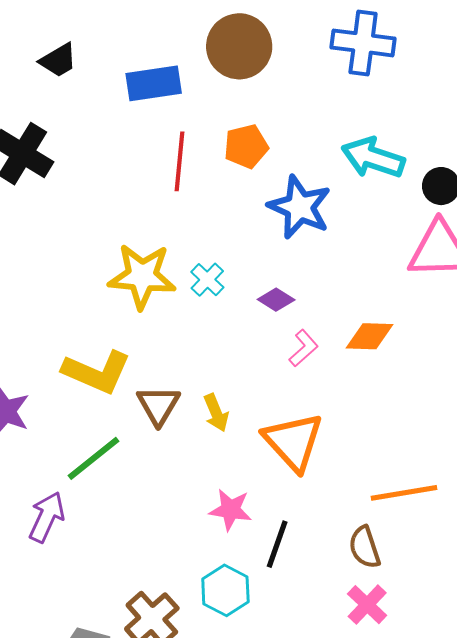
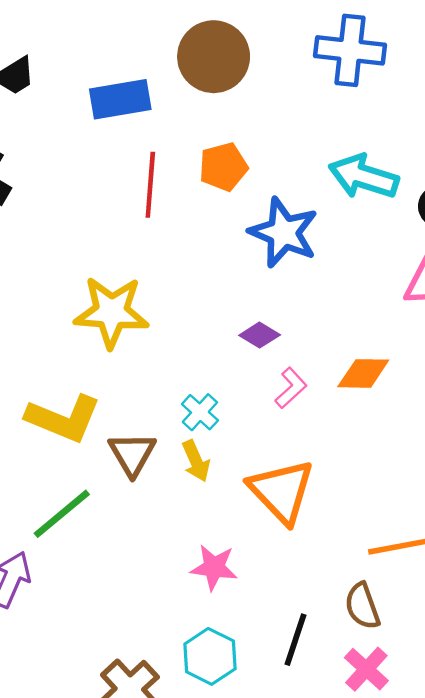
cyan cross: (207, 280) -> (200, 412), moved
black line: (277, 544) -> (295, 640), moved

